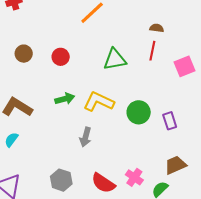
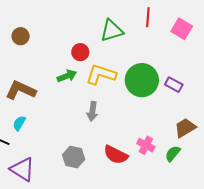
red circle: (61, 57) -> (80, 52), moved
pink square: (184, 66) -> (182, 29), turned -30
green circle: (139, 112) -> (142, 80), size x1.4
purple rectangle: (170, 121) -> (174, 85), turned -36

